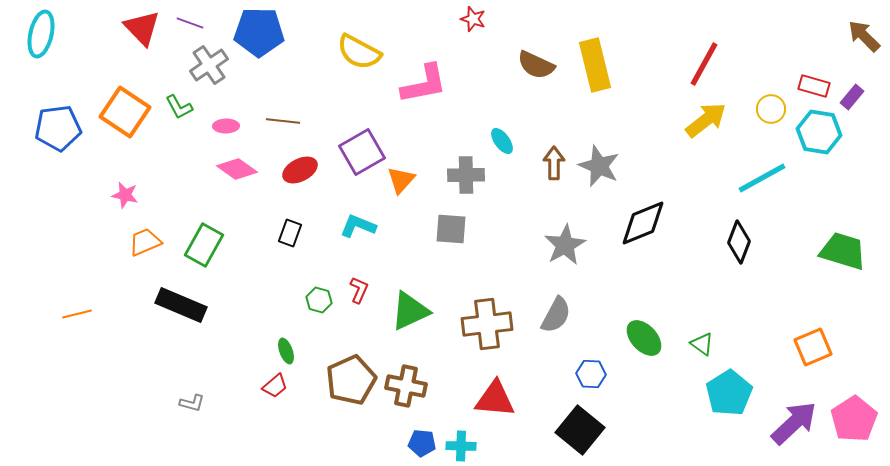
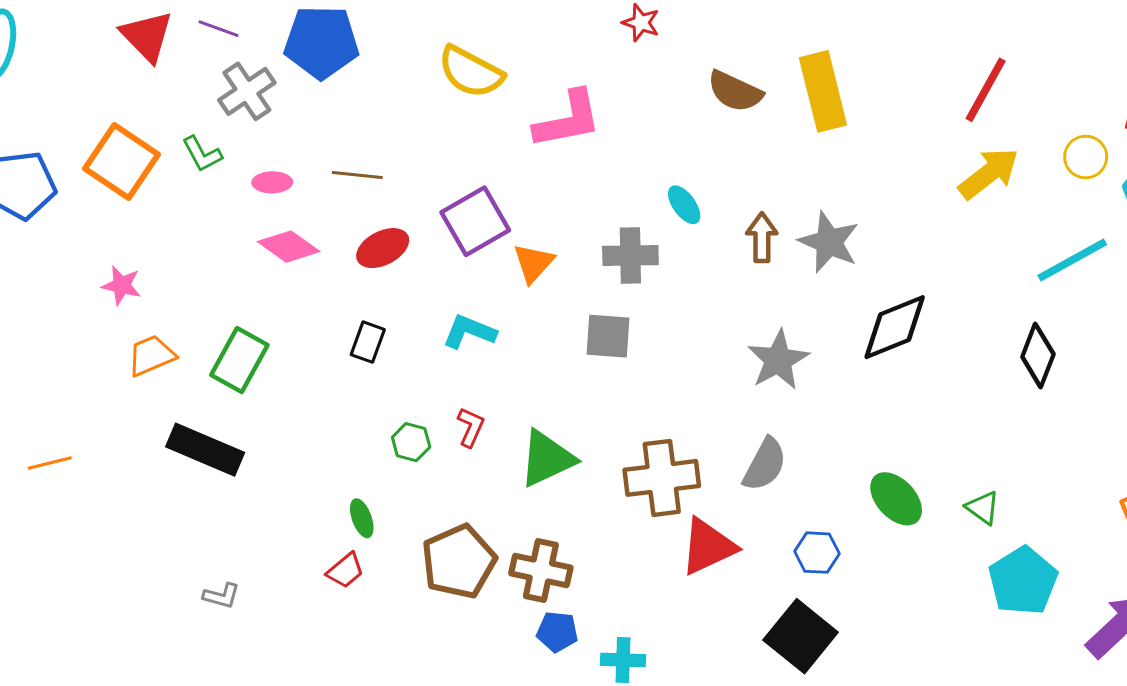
red triangle: (495, 399) -> (708, 547), moved, turned -30
blue pentagon: (422, 443) -> (557, 632), moved

